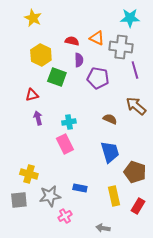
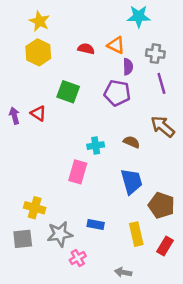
cyan star: (130, 18) -> (139, 16), moved
gray cross: (121, 47) -> (155, 54), moved, size x0.7
yellow hexagon: (41, 55) -> (38, 52), moved
purple semicircle: (79, 60) -> (128, 67), moved
red triangle: (32, 95) -> (38, 113), turned 48
purple arrow: (38, 118) -> (14, 116), moved
cyan cross: (69, 122) -> (96, 146), moved
pink rectangle: (65, 144) -> (78, 172), turned 42

